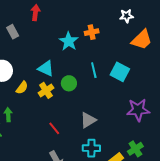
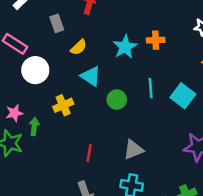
yellow semicircle: (22, 88) -> (79, 47), moved
yellow cross: (46, 90) -> (63, 105), moved
red line: (54, 128) -> (89, 153), turned 40

